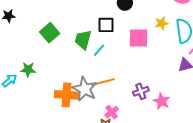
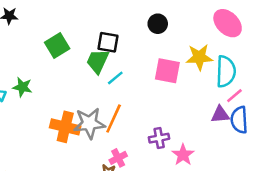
yellow star: (162, 23) -> (199, 57), size x1.5
black square: (106, 25) -> (108, 42), moved
orange line: (103, 82) -> (114, 119), turned -60
gray star: (85, 89) -> (89, 123), turned 30

